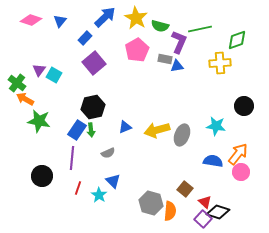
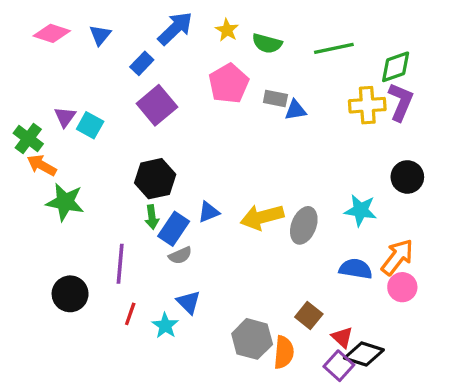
yellow star: (136, 18) -> (227, 30), size x0.6
purple L-shape: (179, 42) -> (401, 102), moved
blue rectangle: (77, 130) -> (174, 229), moved

